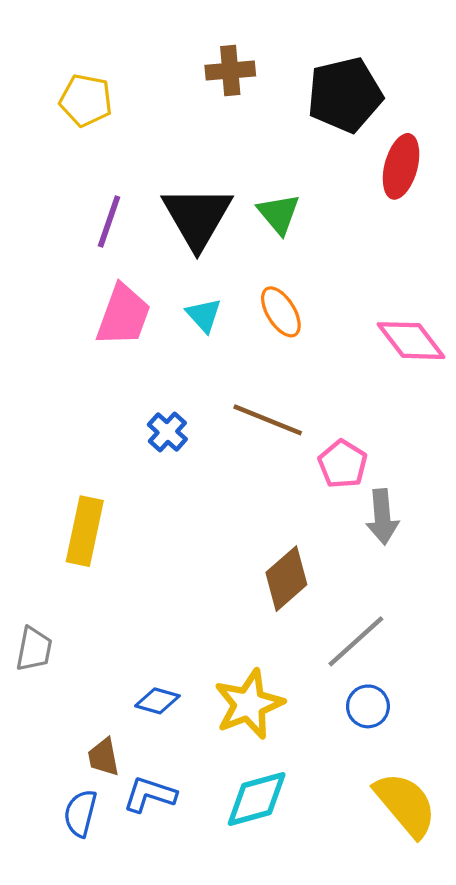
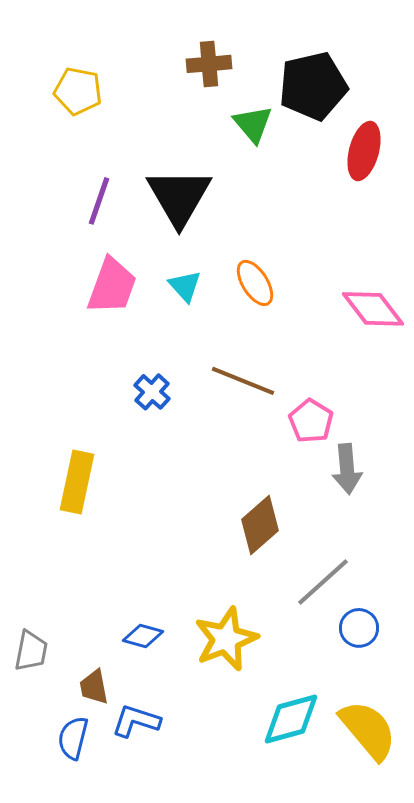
green triangle: (279, 214) -> (253, 124), moved
gray trapezoid: (34, 649) -> (31, 651), moved
blue circle: (368, 706) -> (359, 628), moved
cyan diamond: (257, 799) -> (291, 719), moved

